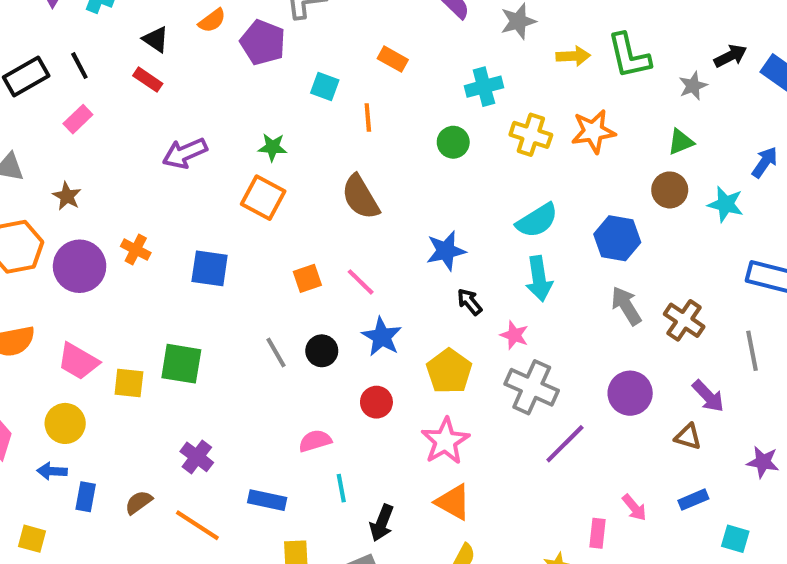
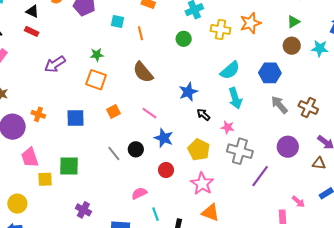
orange square: (307, 278) -> (113, 112), moved
pink trapezoid: (78, 361) -> (30, 157), moved, turned 50

